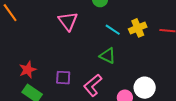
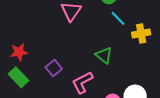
cyan line: (113, 30) -> (118, 18), moved
purple square: (63, 78) -> (54, 68), turned 35

